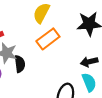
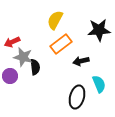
black arrow: (89, 62) -> (81, 61), moved

